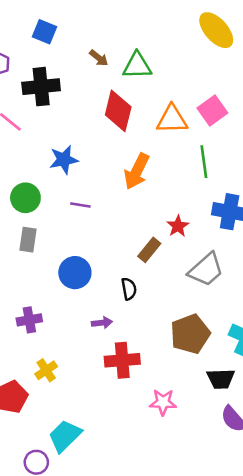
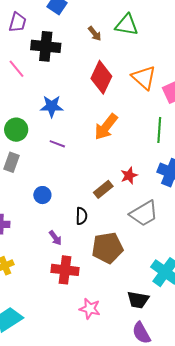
green triangle: (137, 66) -> (127, 25), moved
orange triangle: (172, 119) -> (144, 78), moved, turned 32
blue circle: (75, 273) -> (42, 195), size x0.7
purple arrow: (102, 323) -> (55, 238), turned 49
brown pentagon: (190, 334) -> (107, 248), moved

